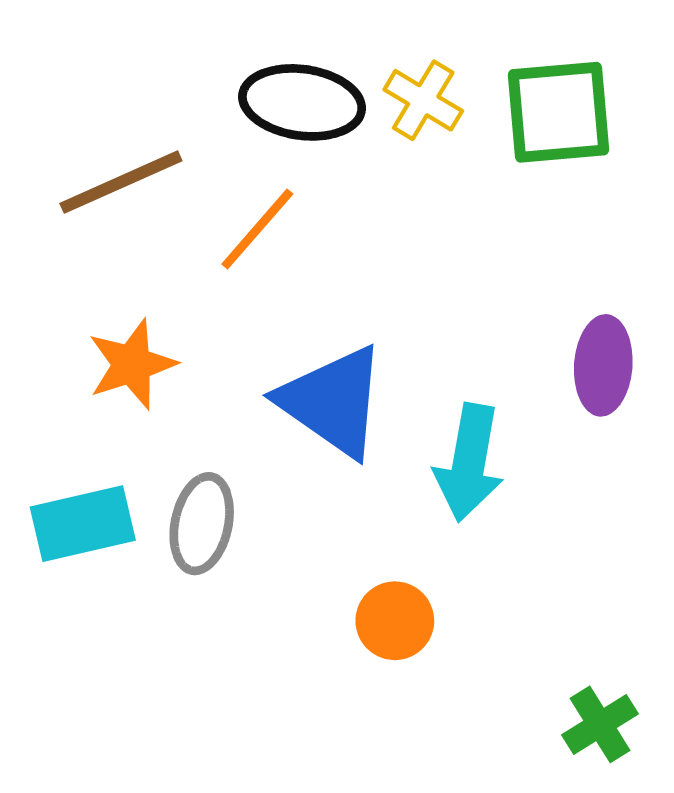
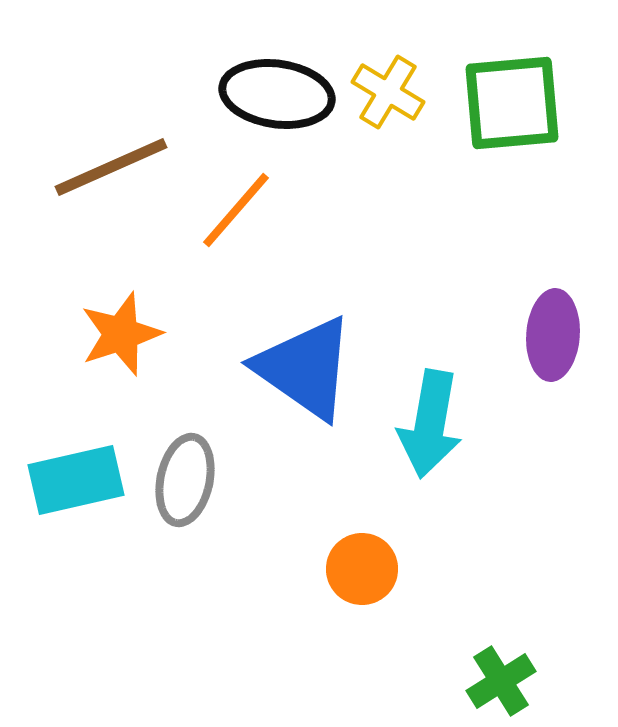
green cross: (600, 724) -> (501, 681), moved

